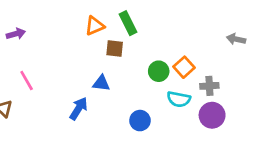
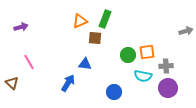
green rectangle: (128, 23) -> (105, 19), turned 48
gray arrow: (236, 39) -> (186, 31), turned 152
orange square: (184, 67) -> (147, 52), turned 35

